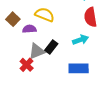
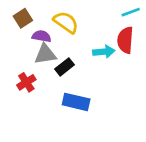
cyan arrow: (81, 40) -> (104, 52), moved
gray triangle: (37, 51) -> (45, 54), moved
blue rectangle: (79, 68) -> (76, 102), moved

